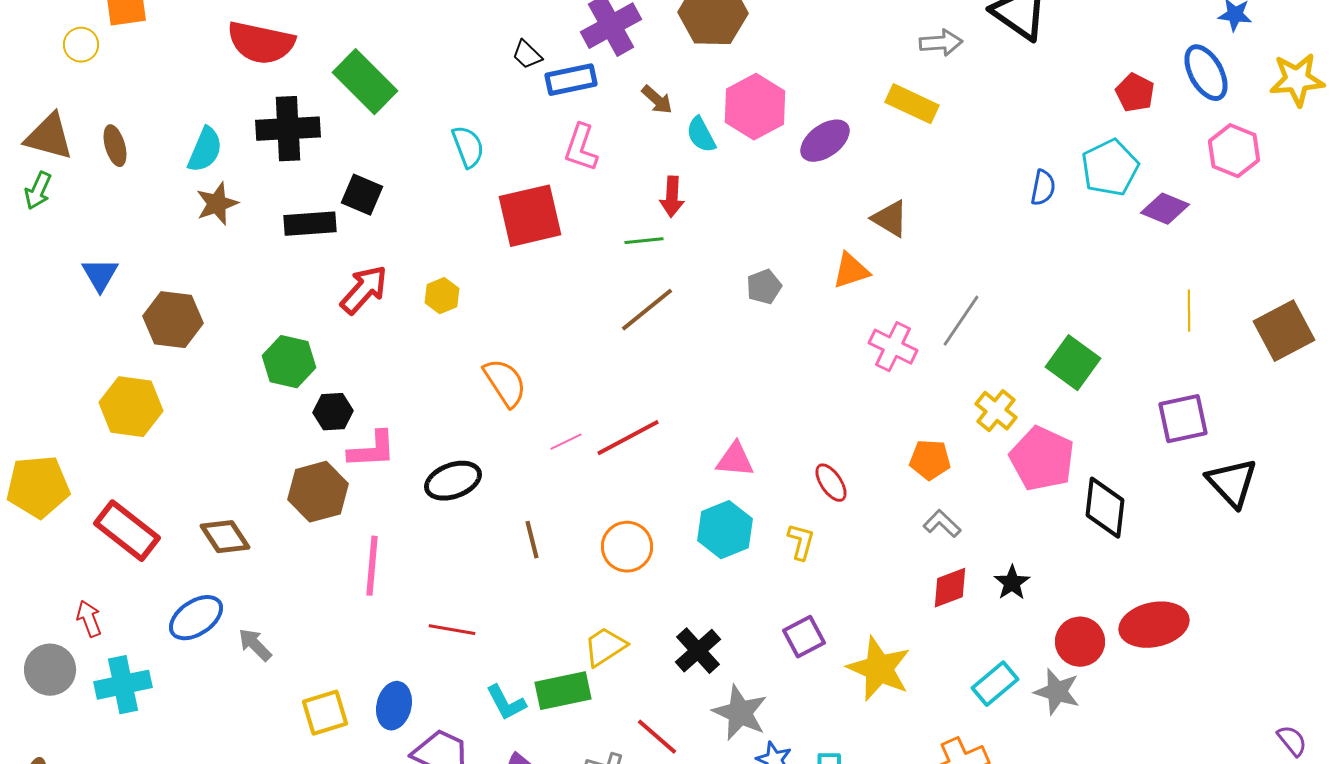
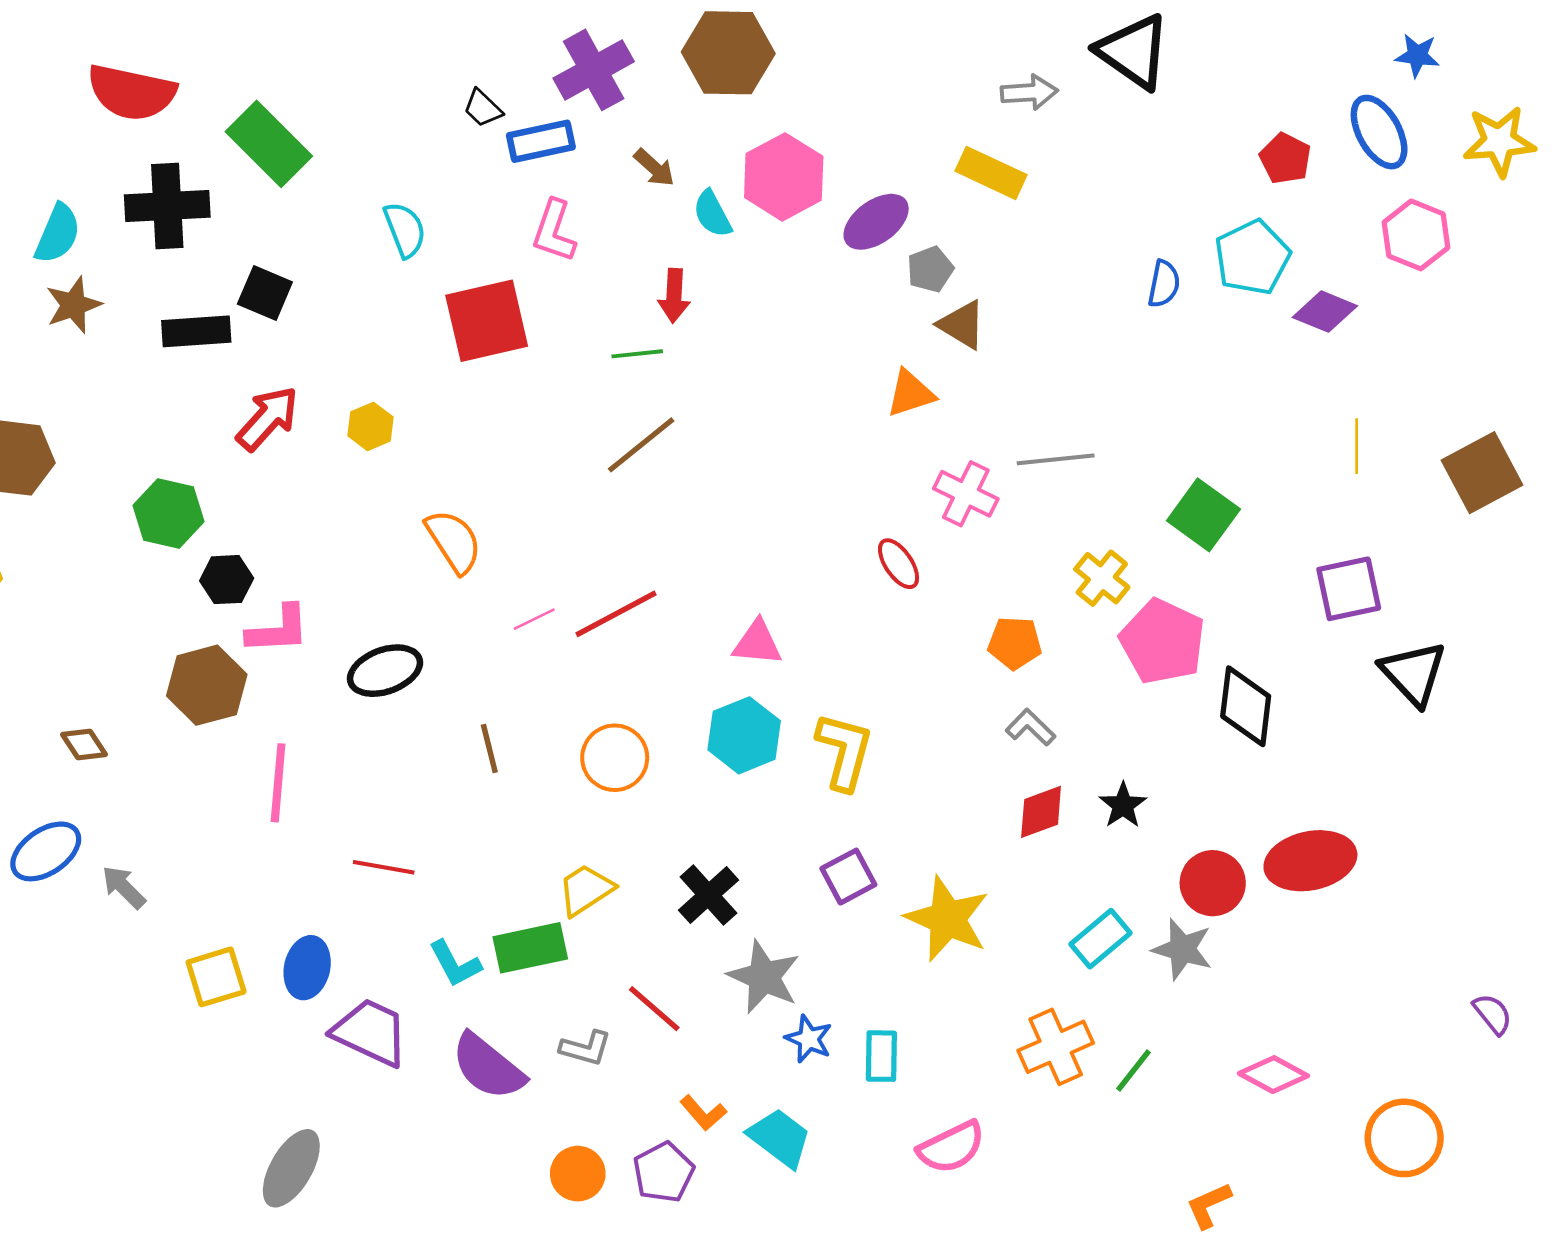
gray pentagon: (764, 287) -> (930, 269), moved
gray line: (961, 321) -> (1056, 459), turned 50
red ellipse: (831, 483) -> (899, 564), moved
brown diamond: (225, 537) -> (84, 745), size x0.7
yellow L-shape: (801, 542) -> (844, 751), size x1.6

